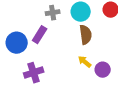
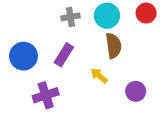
purple rectangle: (40, 35) -> (64, 55), moved
yellow arrow: (85, 62) -> (99, 76), moved

